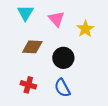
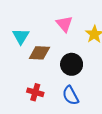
cyan triangle: (25, 13) -> (21, 36), moved

